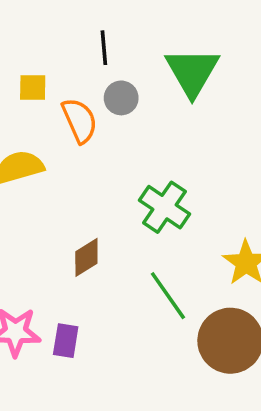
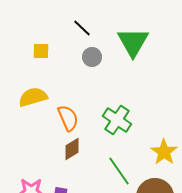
black line: (104, 48) -> (82, 28), turned -42
orange semicircle: (80, 120) -> (68, 118), moved

